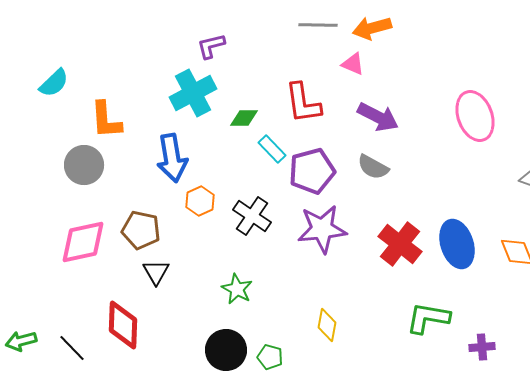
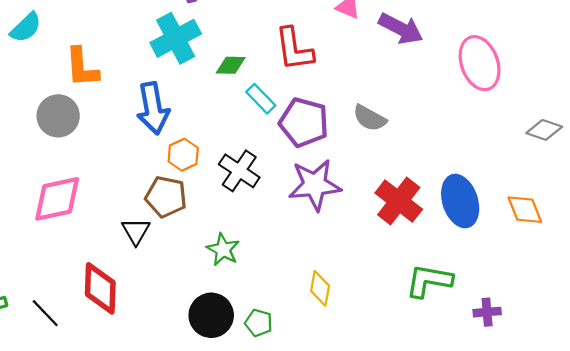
purple arrow: (378, 117) -> (401, 29), moved
purple pentagon: (312, 171) -> (304, 122), turned 30
brown pentagon: (141, 230) -> (166, 197), moved

